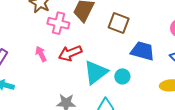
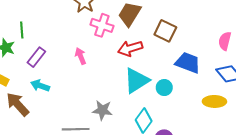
red arrow: (70, 53) -> (130, 48), moved

